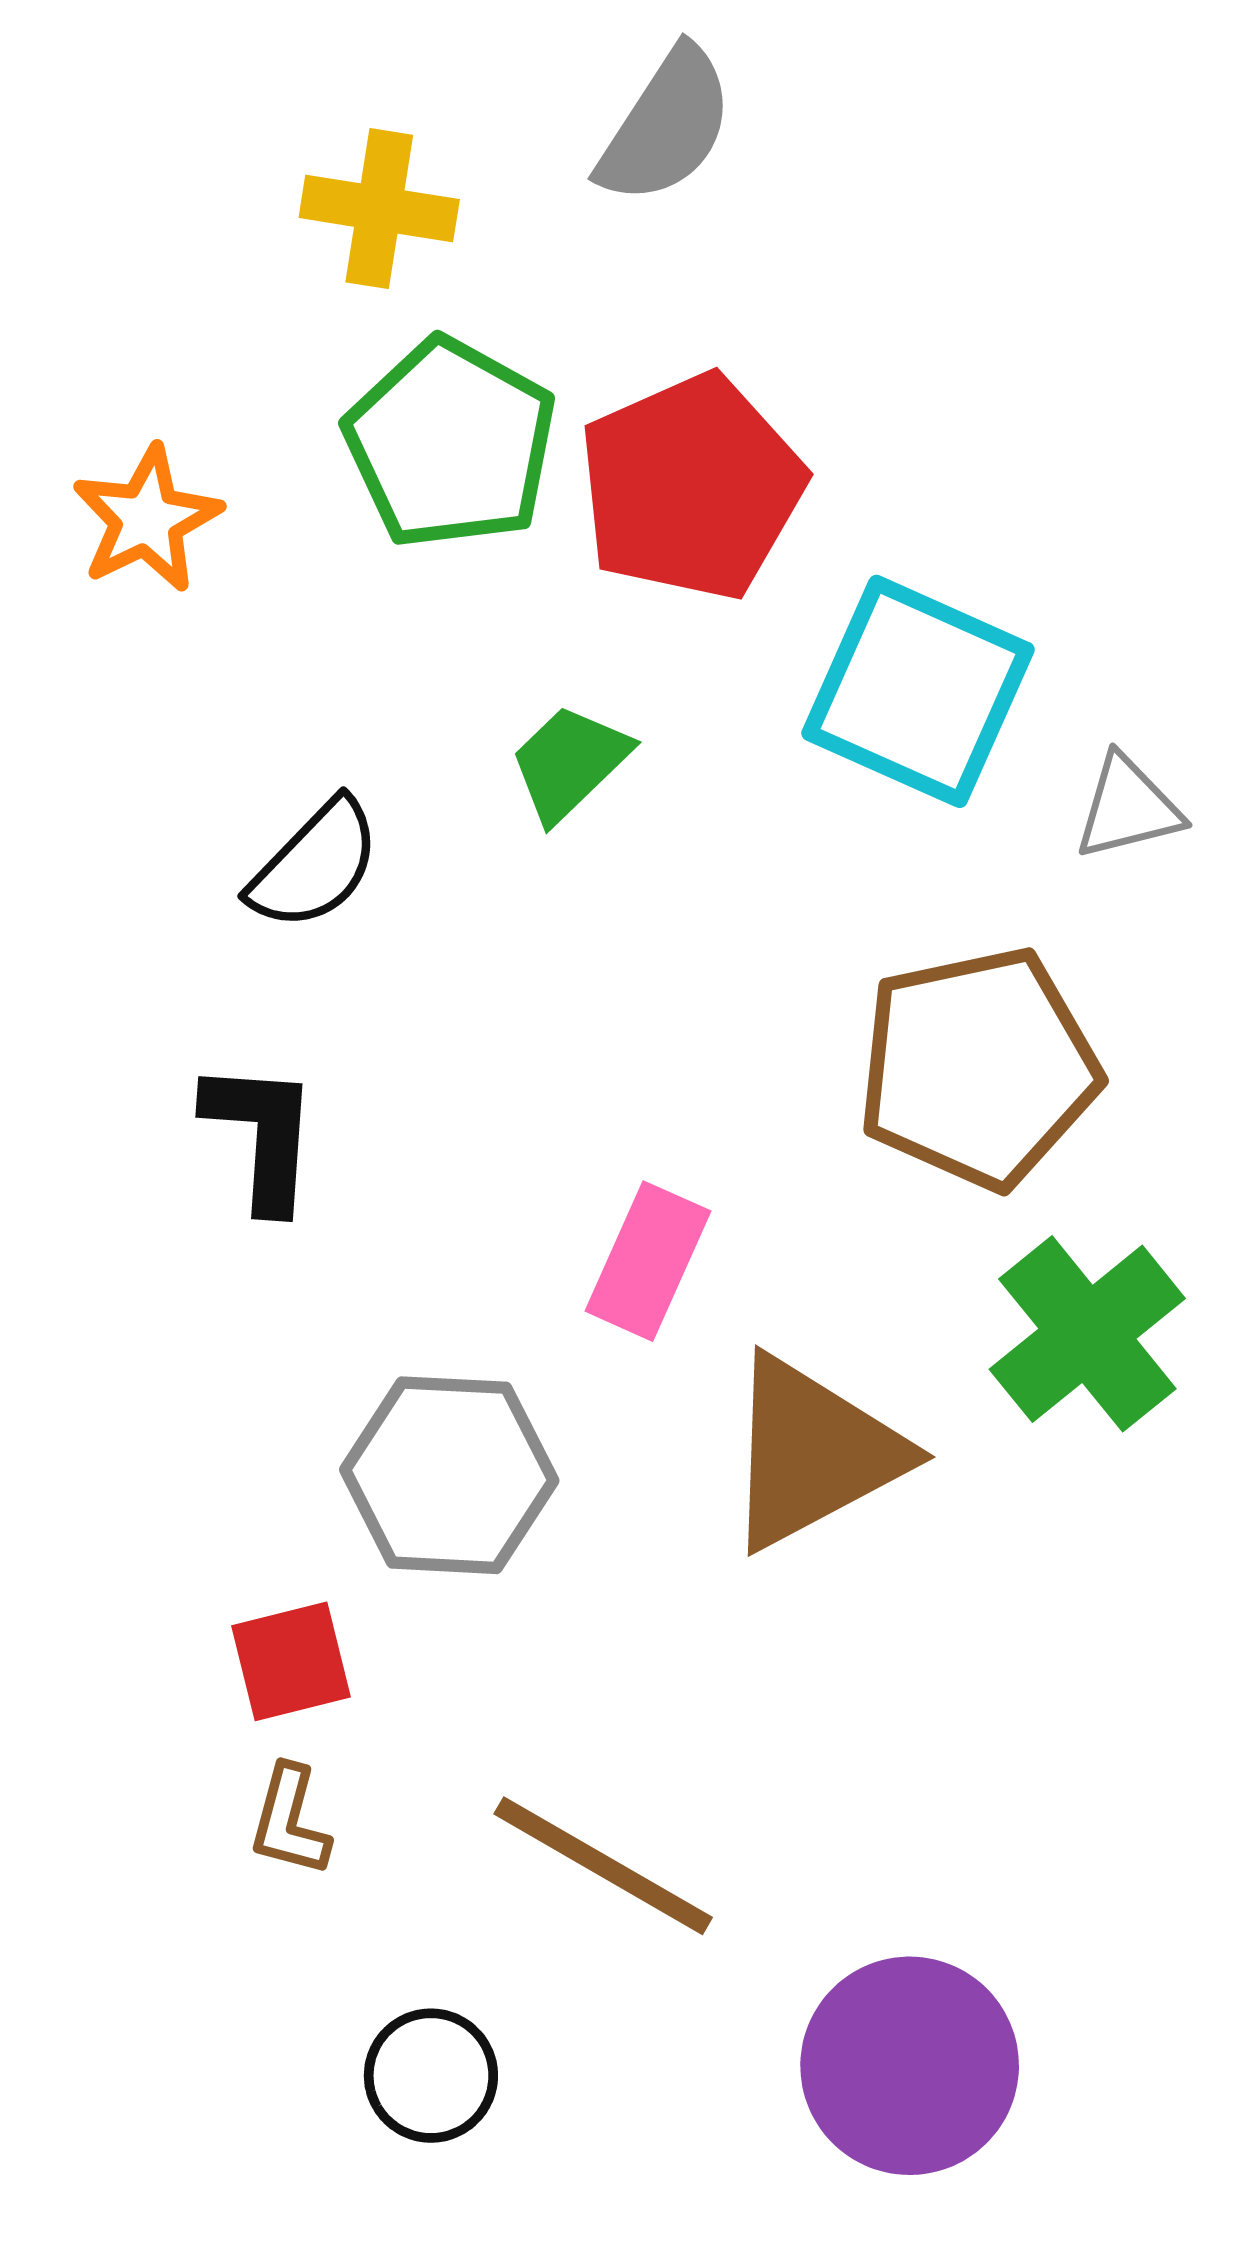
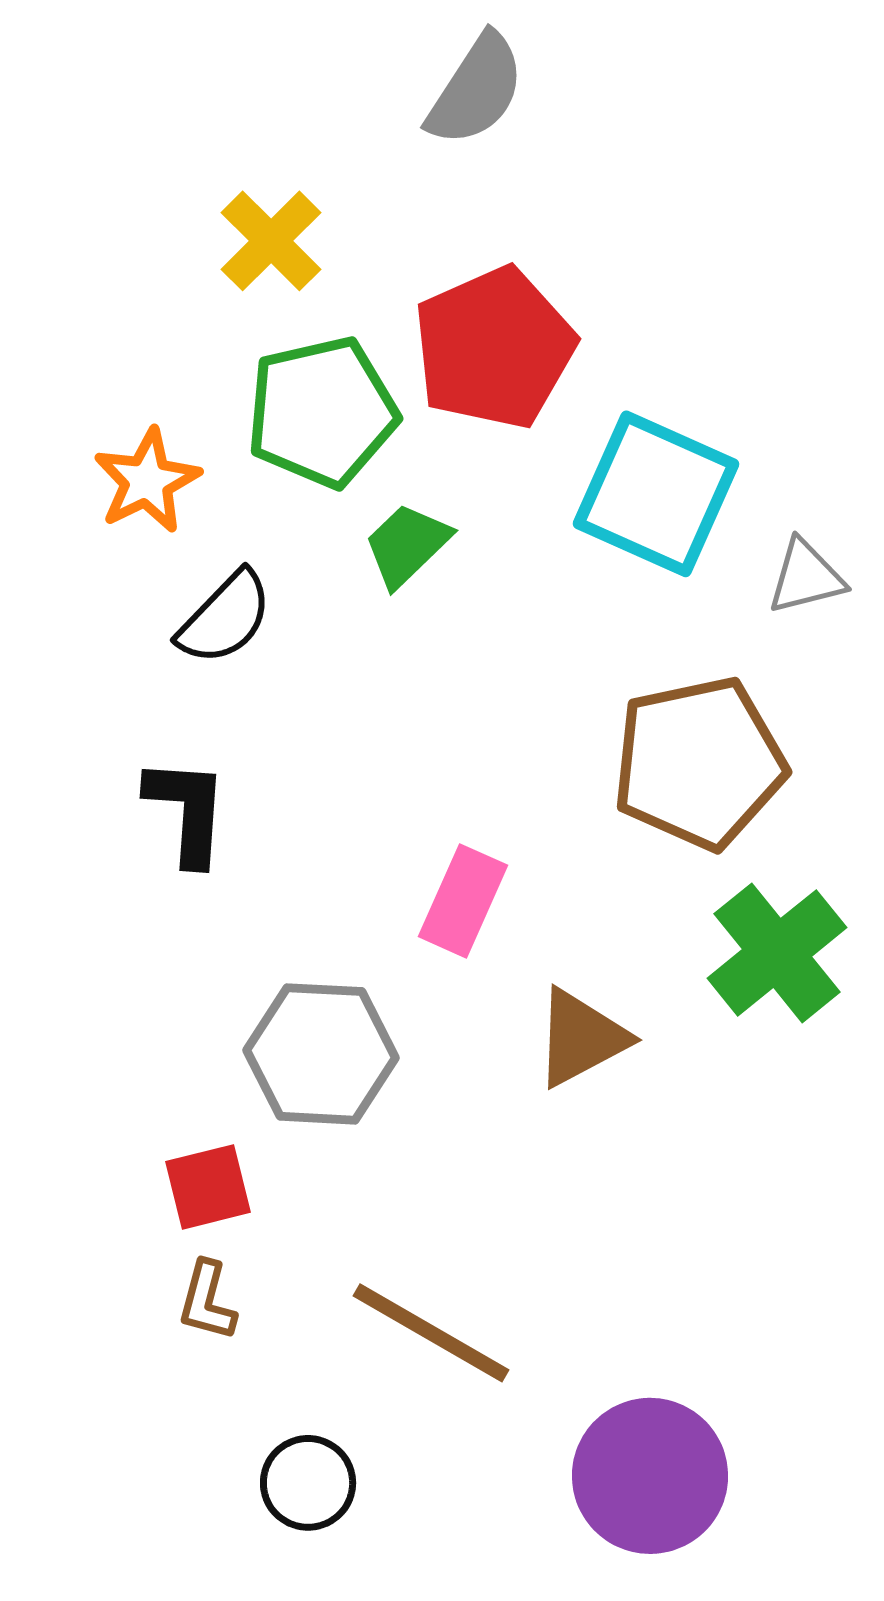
yellow cross: (379, 209) -> (271, 241), moved, turned 36
green pentagon: (451, 444) -> (322, 412), moved, turned 30
orange star: (147, 519) -> (147, 481), moved
brown triangle: (813, 1453) -> (581, 1038), size x0.7

